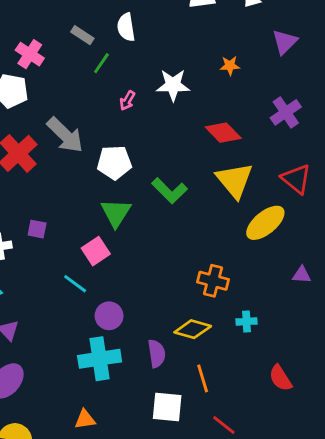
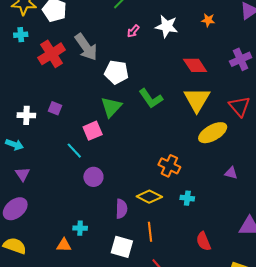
cyan cross: (100, 359) -> (80, 228), moved, size x0.5

